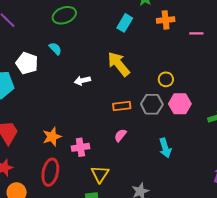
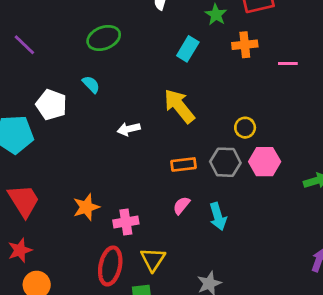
cyan arrow: (165, 148) -> (218, 216), moved
red ellipse: (50, 172) -> (110, 266), moved

